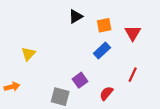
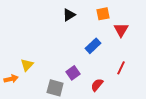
orange square: (104, 25) -> (103, 14), moved
yellow triangle: (28, 54) -> (27, 65), moved

